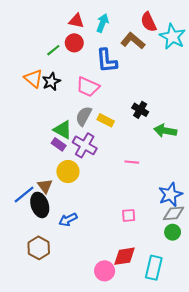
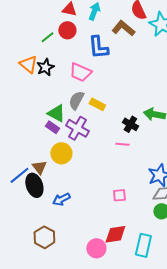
black cross: (140, 110) -> (130, 124), moved
brown hexagon: (39, 248) -> (44, 237), moved

